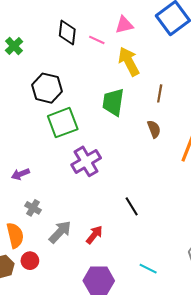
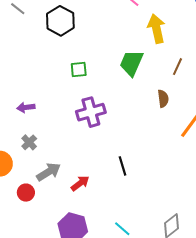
black hexagon: (47, 88) -> (60, 21), moved
green square: (63, 123) -> (79, 69), size x0.6
red circle: (30, 261) -> (26, 193), moved

